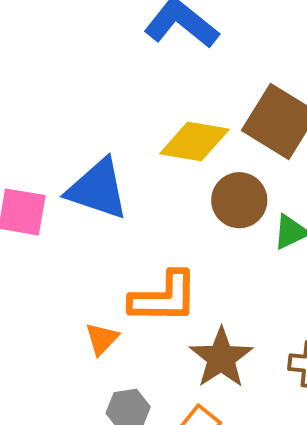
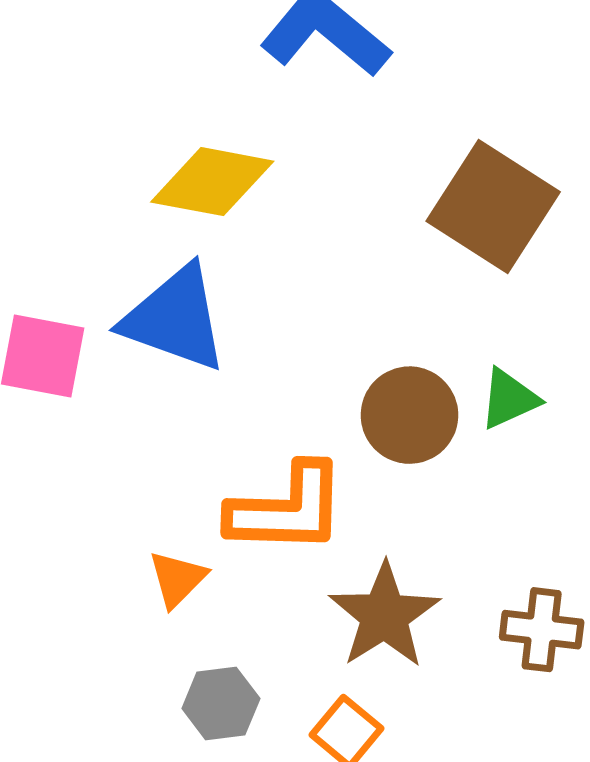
yellow diamond: (194, 141) -> (212, 182), moved
brown circle: (239, 200) -> (409, 415), moved

